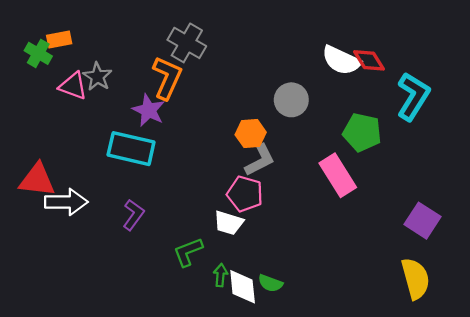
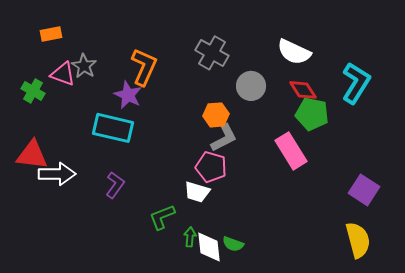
gray cross: (187, 43) -> (212, 53), moved
green cross: (38, 53) -> (33, 91), moved
red diamond: (369, 60) -> (303, 90), moved

